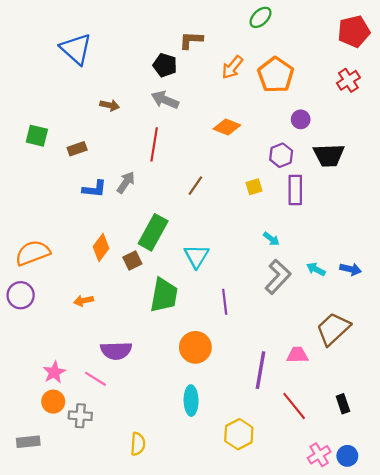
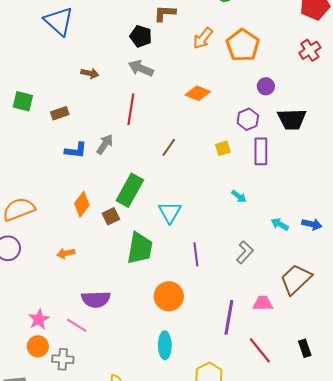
gray L-shape: (278, 277) -> (245, 252), moved, size x0.7

